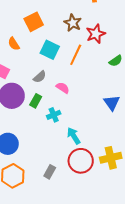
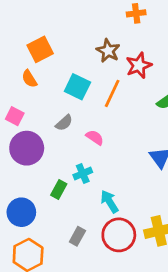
orange square: (34, 22) -> (40, 49), moved
green rectangle: (36, 101) -> (59, 190), moved
gray rectangle: (50, 172) -> (77, 236), moved

